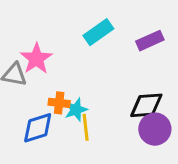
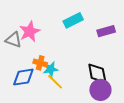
black diamond: (146, 105) -> (97, 73), turned 75
yellow line: (86, 127) -> (55, 82), turned -48

